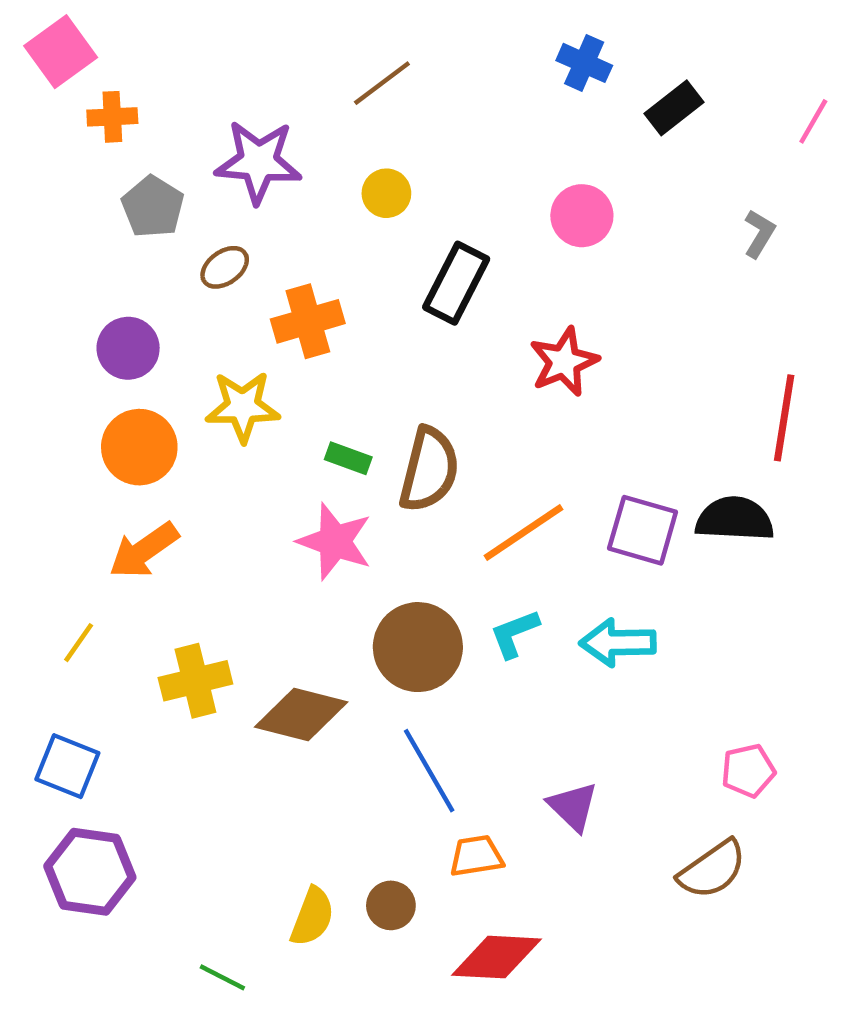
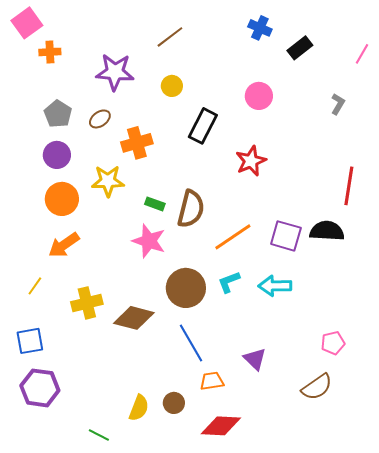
gray pentagon: (153, 207) -> (58, 114), moved
blue square: (67, 766) -> (30, 341), turned -32

